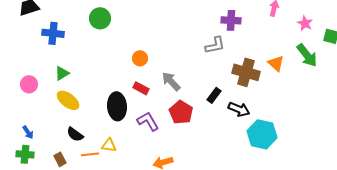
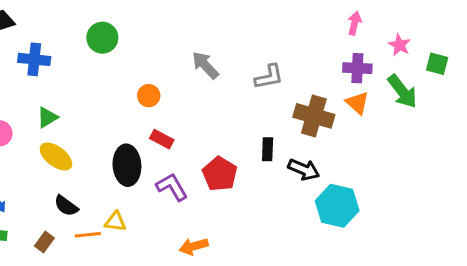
purple cross: (231, 20) -> (357, 68), moved
orange circle: (140, 58) -> (149, 96), moved
gray arrow: (171, 81) -> (205, 65), moved
black rectangle: (214, 95) -> (268, 149), turned -35
brown rectangle: (60, 159) -> (44, 242), turned 64

